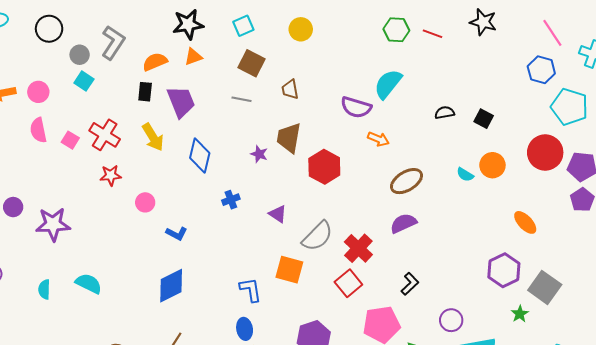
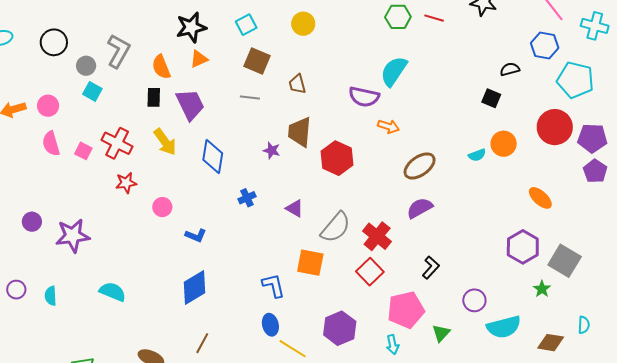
orange semicircle: (155, 62) -> (161, 67), turned -85
black semicircle: (445, 113) -> (510, 69), moved
cyan semicircle: (465, 175) -> (477, 155), turned -48
cyan semicircle: (44, 289) -> (51, 296), moved

